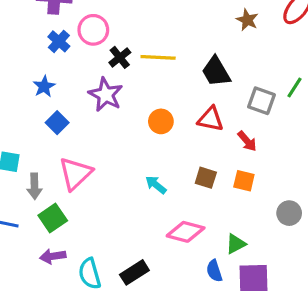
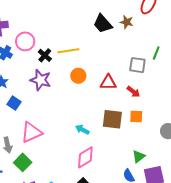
brown star: (247, 20) -> (127, 22), moved
black trapezoid: (216, 72) -> (103, 24), moved
orange circle: (161, 121) -> (78, 76), moved
pink triangle: (75, 174) -> (31, 132), turned 30
brown square: (206, 178) -> (112, 119), size x1.5
pink diamond: (186, 232) -> (85, 157), moved, turned -35

